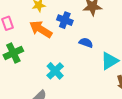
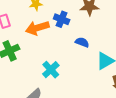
orange arrow: (41, 29) -> (37, 28), turned -50

